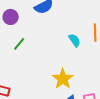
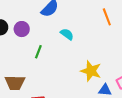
cyan semicircle: (75, 40) -> (67, 34), moved

